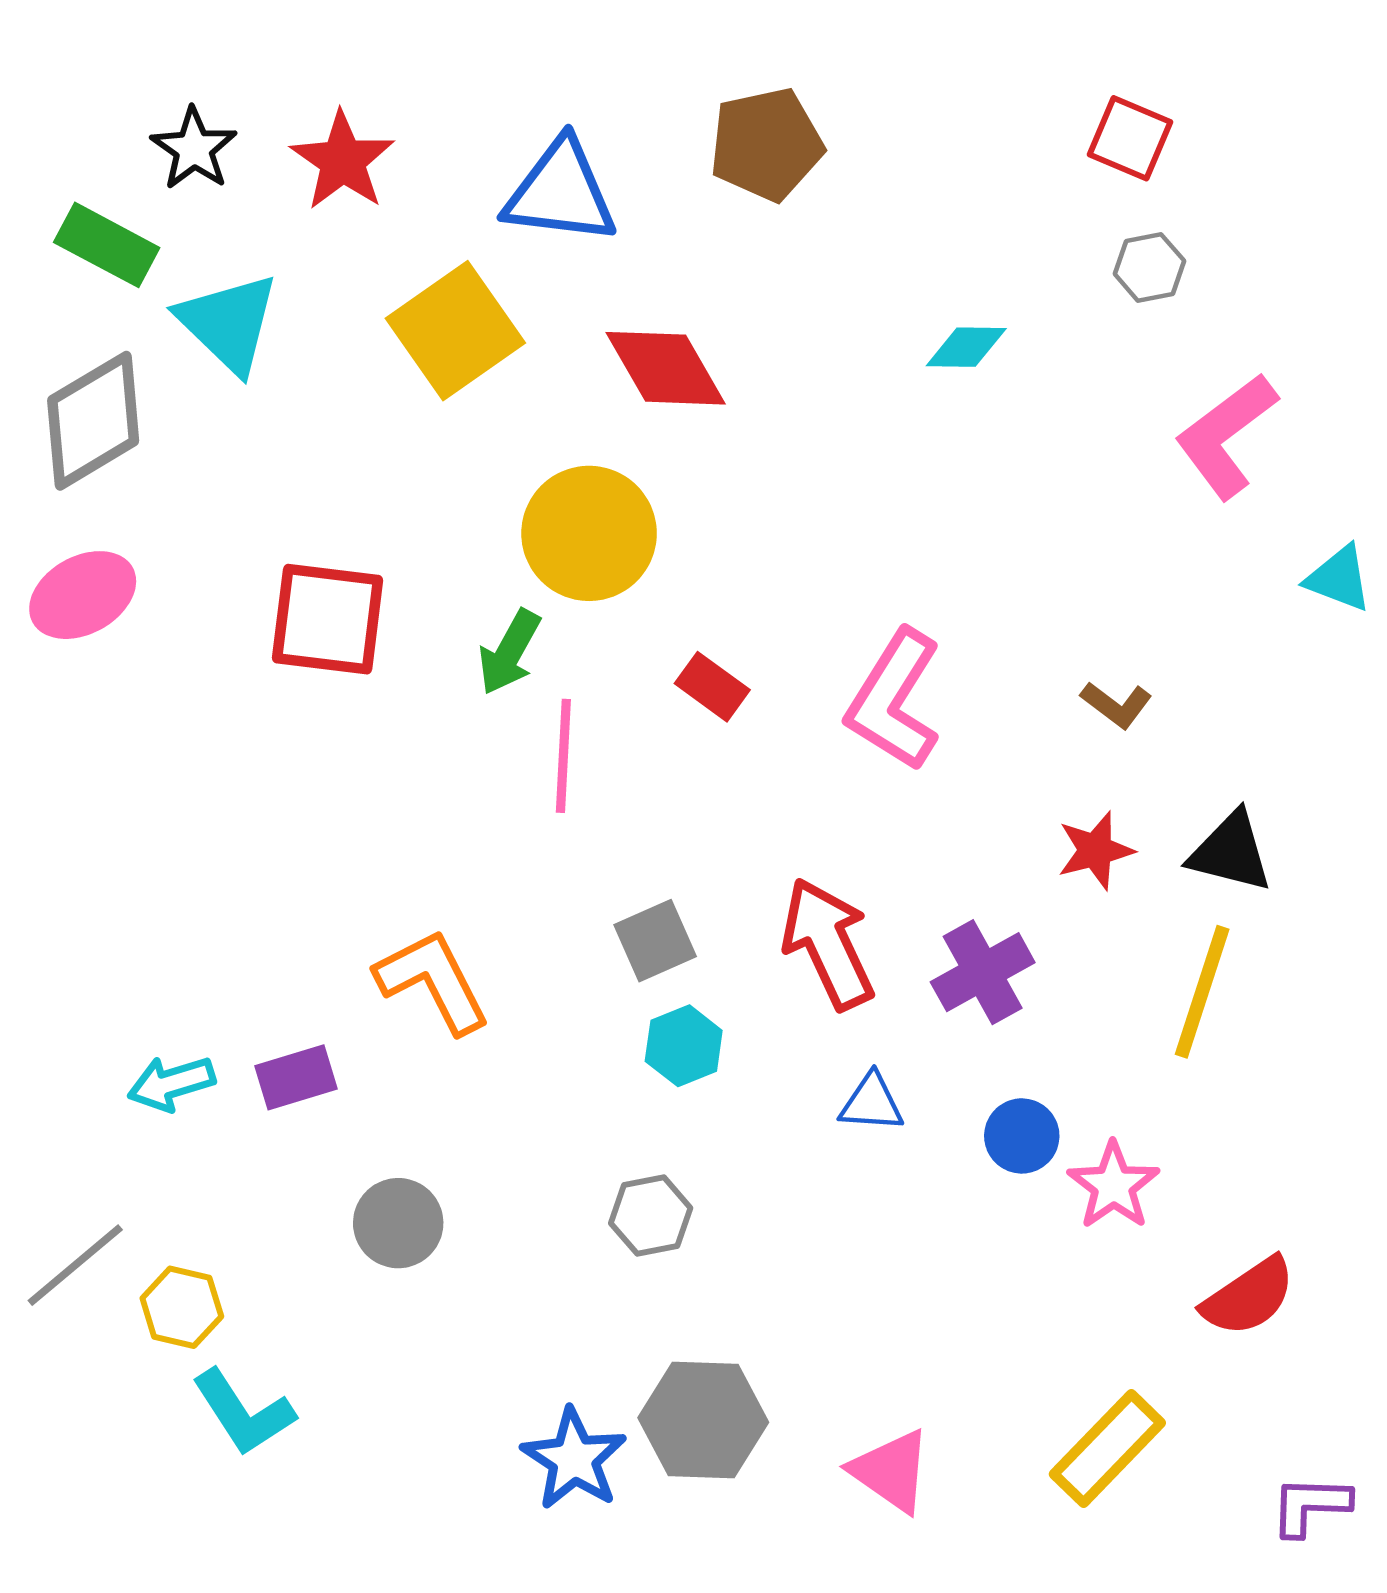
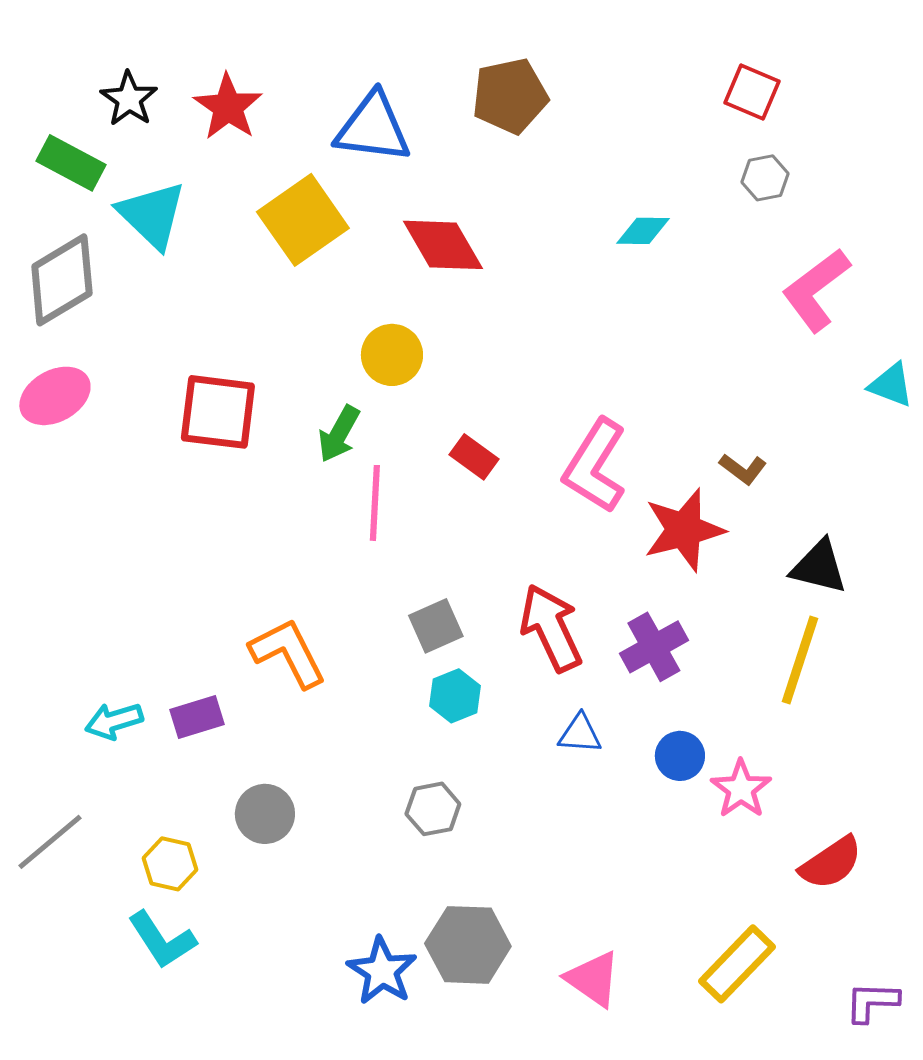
yellow circle: (589, 533) -> (392, 355), size x0.7
red star: (1095, 850) -> (684, 530), moved, size x1.6
yellow hexagon: (182, 1307) -> (170, 864), moved

